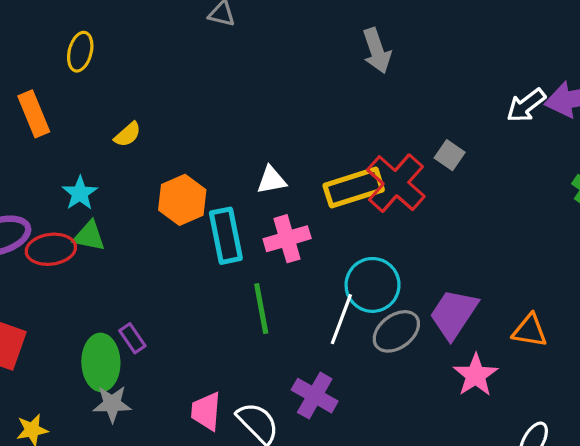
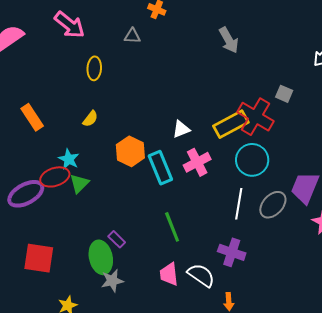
yellow ellipse: (80, 52) -> (94, 68), moved
green triangle: (89, 236) -> (79, 184), turned -45
red ellipse: (51, 249) -> (55, 177), moved
cyan circle: (373, 285) -> (252, 160), moved
green line: (261, 309) -> (172, 227), moved

